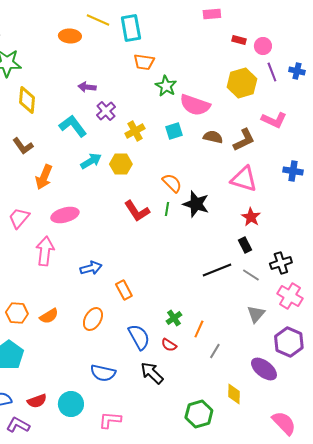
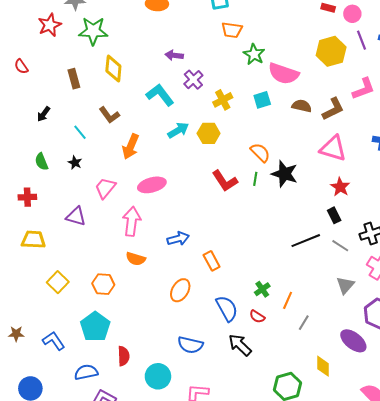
pink L-shape: (274, 120) -> (363, 89), turned -45
orange semicircle: (49, 316) -> (136, 259), moved, turned 48
red semicircle: (37, 401) -> (124, 356), moved, turned -72

